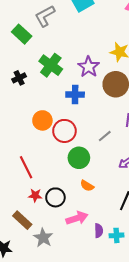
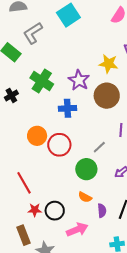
green circle: (79, 158) -> (86, 169), moved
brown rectangle: (22, 220) -> (24, 235), turned 30
purple semicircle: (99, 231) -> (102, 211), moved

